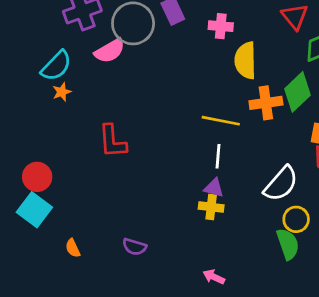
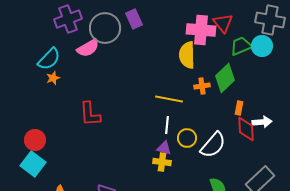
pink cross: (221, 26) -> (201, 30), moved, size x1.6
orange cross: (266, 103) -> (202, 86), size x0.7
yellow circle: (296, 219) -> (187, 138), moved

